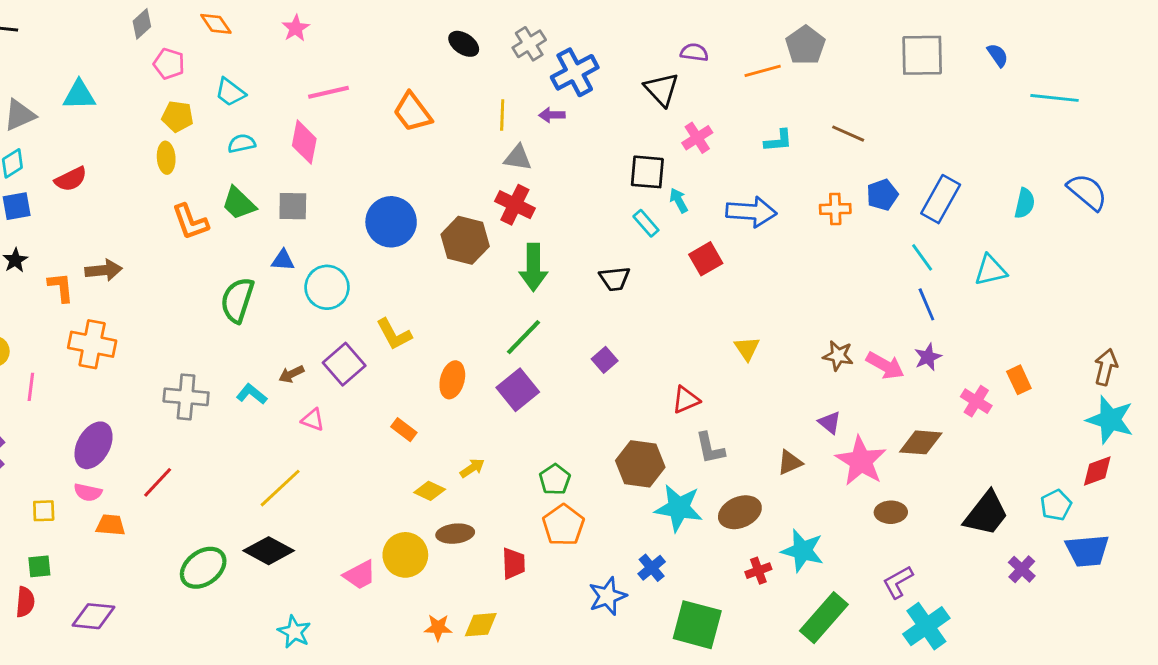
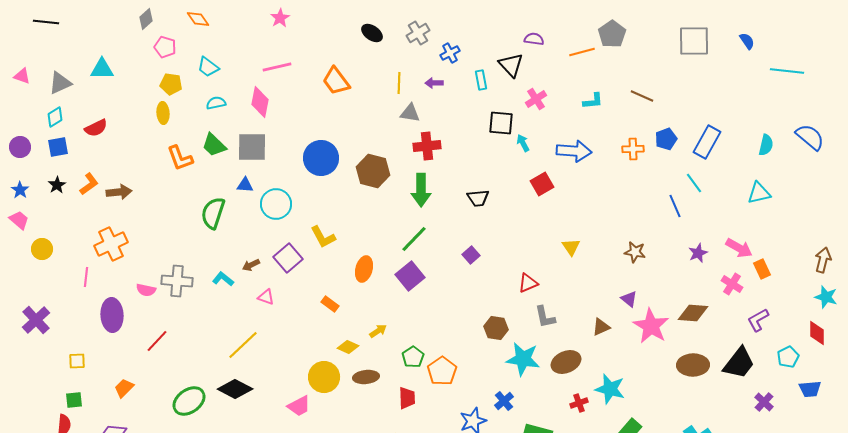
pink star: (296, 28) -> (280, 18), moved
blue cross: (575, 72) -> (450, 53), size x0.6
red cross: (515, 205) -> (427, 146), moved, turned -32
gray square: (293, 206) -> (252, 147), size x1.4
cyan rectangle: (646, 223) -> (481, 80), moved, turned 30
cyan triangle: (990, 270) -> (759, 193), moved
orange L-shape: (61, 287) -> (89, 184), moved, turned 60
blue line: (926, 304) -> (675, 206), moved
orange cross: (92, 344) -> (111, 244), turned -36
pink arrow: (885, 366) -> (739, 248), moved
pink line: (31, 387) -> (86, 277), moved
cyan star: (1110, 420) -> (826, 297), size x0.7
purple ellipse: (94, 445) -> (112, 315), turned -32
brown hexagon: (640, 464) -> (496, 328), size x0.7
red diamond: (1097, 471) -> (817, 333), turned -70
green pentagon: (555, 479) -> (413, 357), moved
pink semicircle: (88, 492) -> (146, 290), moved
brown ellipse: (891, 512) -> (693, 365), moved, size x1.4
orange trapezoid: (111, 525) -> (124, 388), moved, turned -50
blue trapezoid: (1087, 551) -> (810, 389), size x0.7
yellow circle: (405, 555) -> (324, 377), moved
purple L-shape: (898, 582) -> (758, 320), moved

